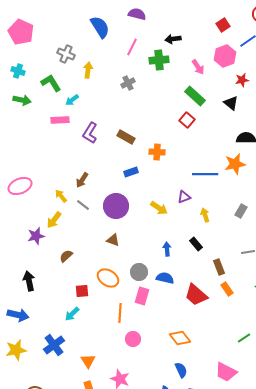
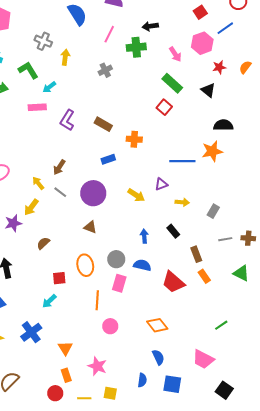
gray rectangle: (241, 211) -> (213, 211), moved
yellow arrow: (205, 215) -> (182, 202), turned 112
orange ellipse: (108, 278) -> (85, 265), turned 45

